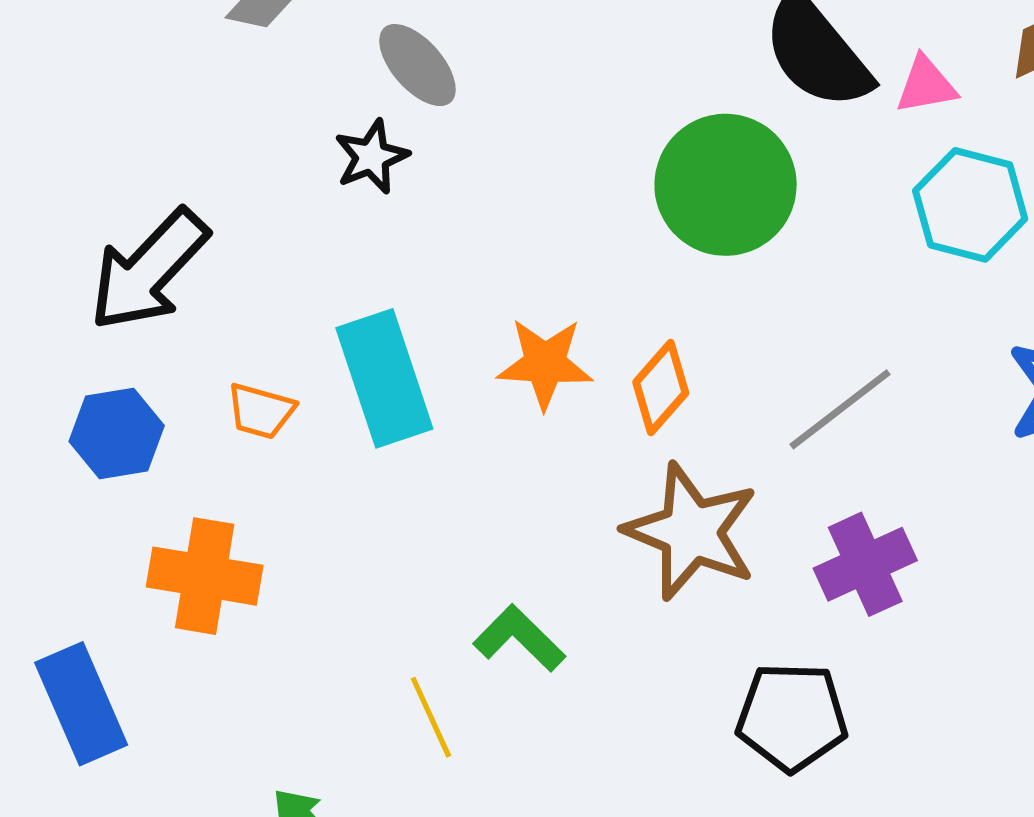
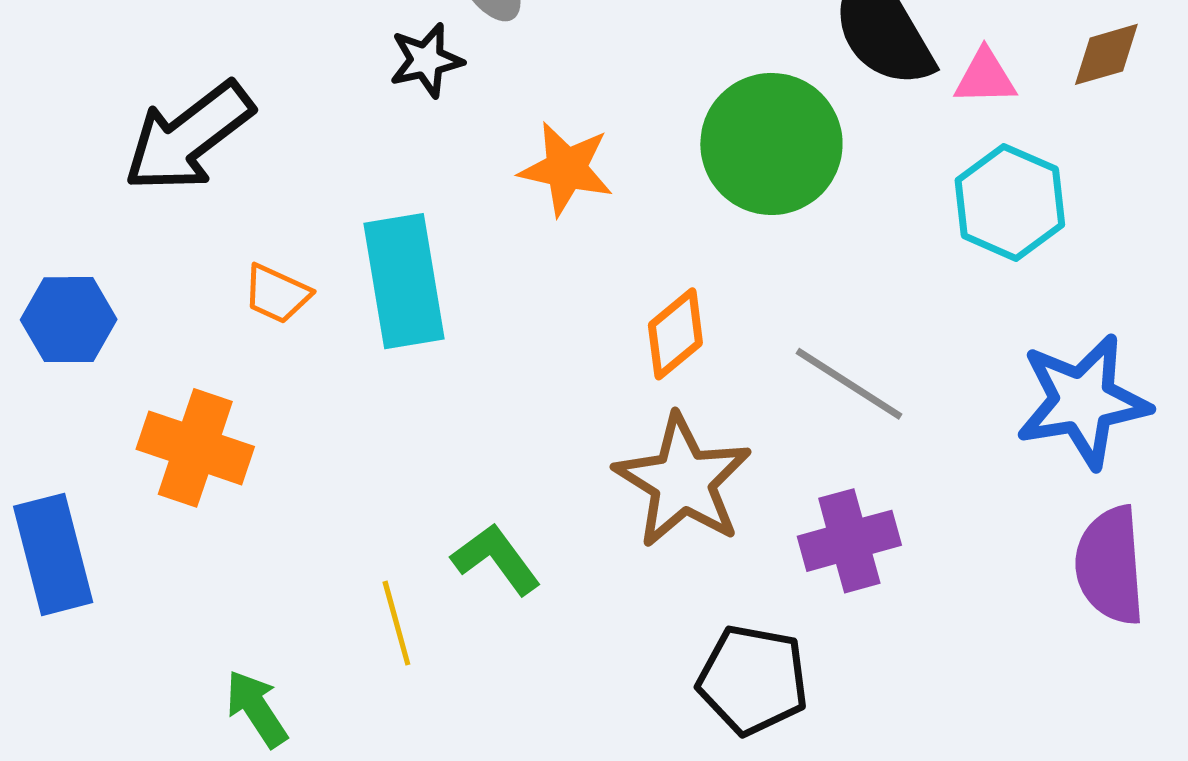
orange star: (545, 363) -> (566, 169), moved
gray line: (840, 409) -> (849, 384), turned 61
blue hexagon: (117, 434) -> (69, 320), moved

